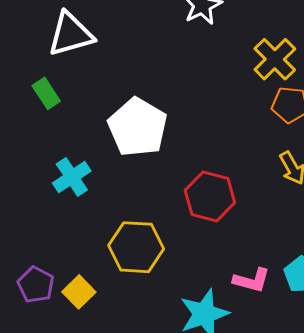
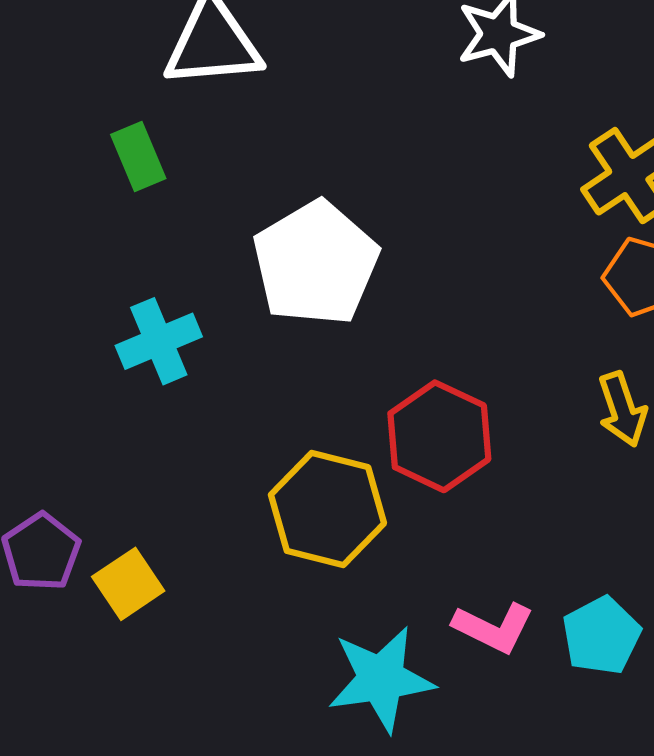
yellow hexagon: (136, 247) -> (327, 509), moved

